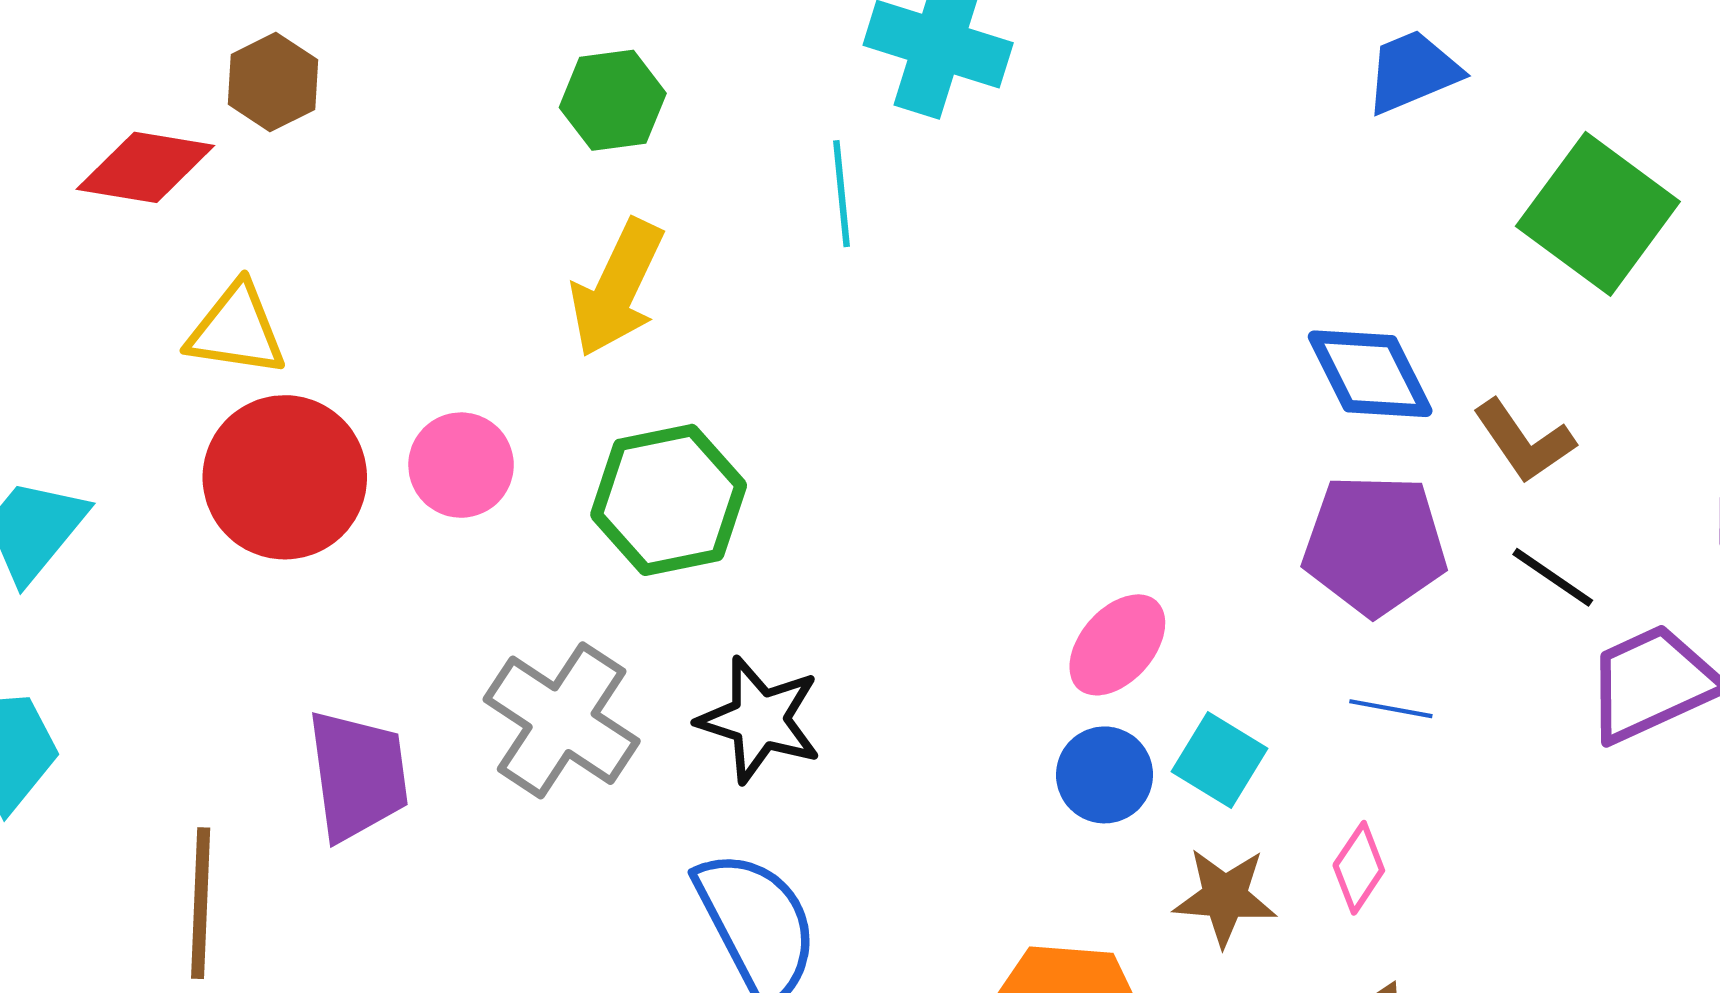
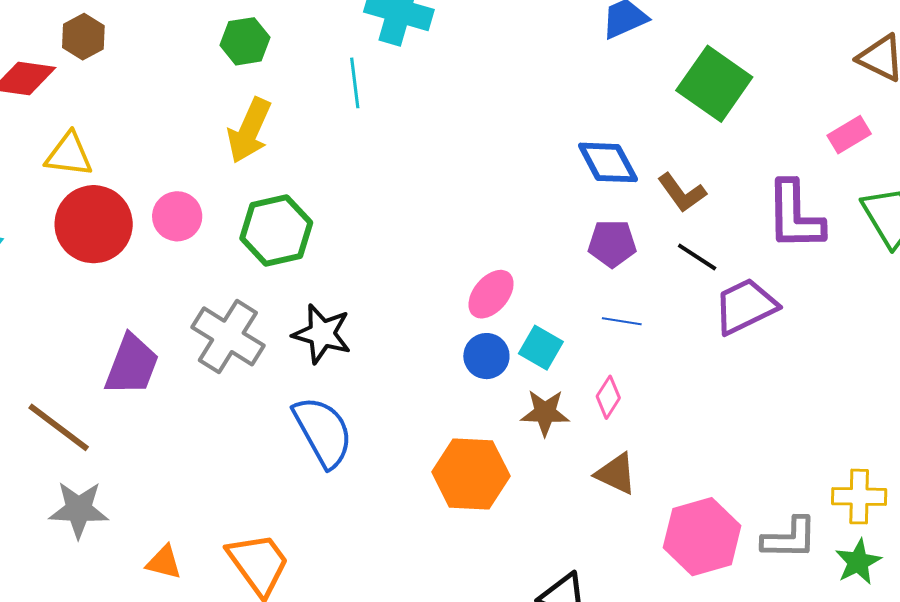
purple pentagon: (1375, 545) -> (612, 244), size x0.7
purple trapezoid: (358, 775) -> (132, 365), turned 30
brown line: (201, 903) -> (59, 427), turned -54

